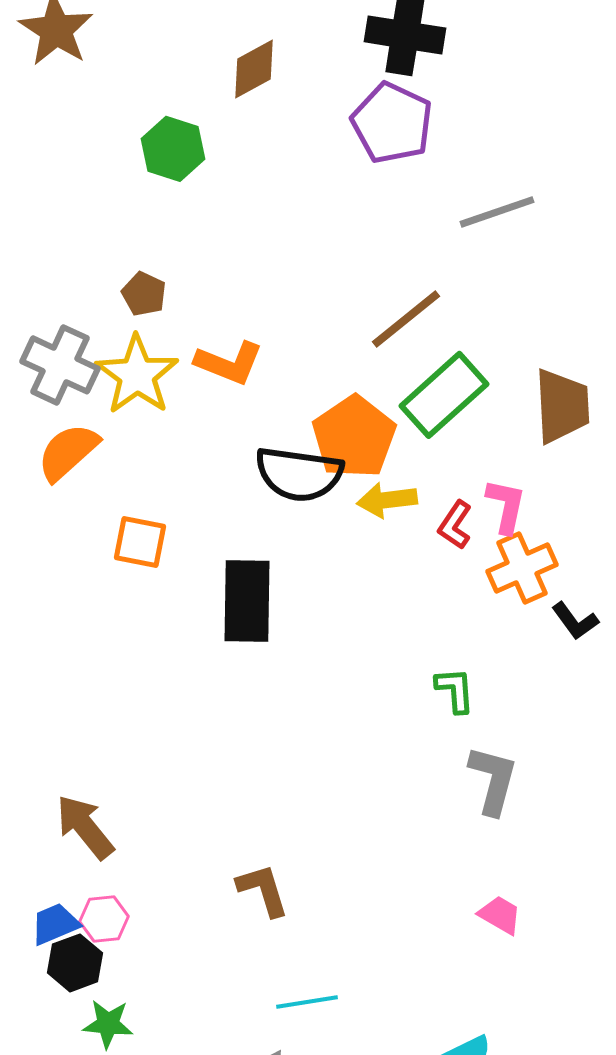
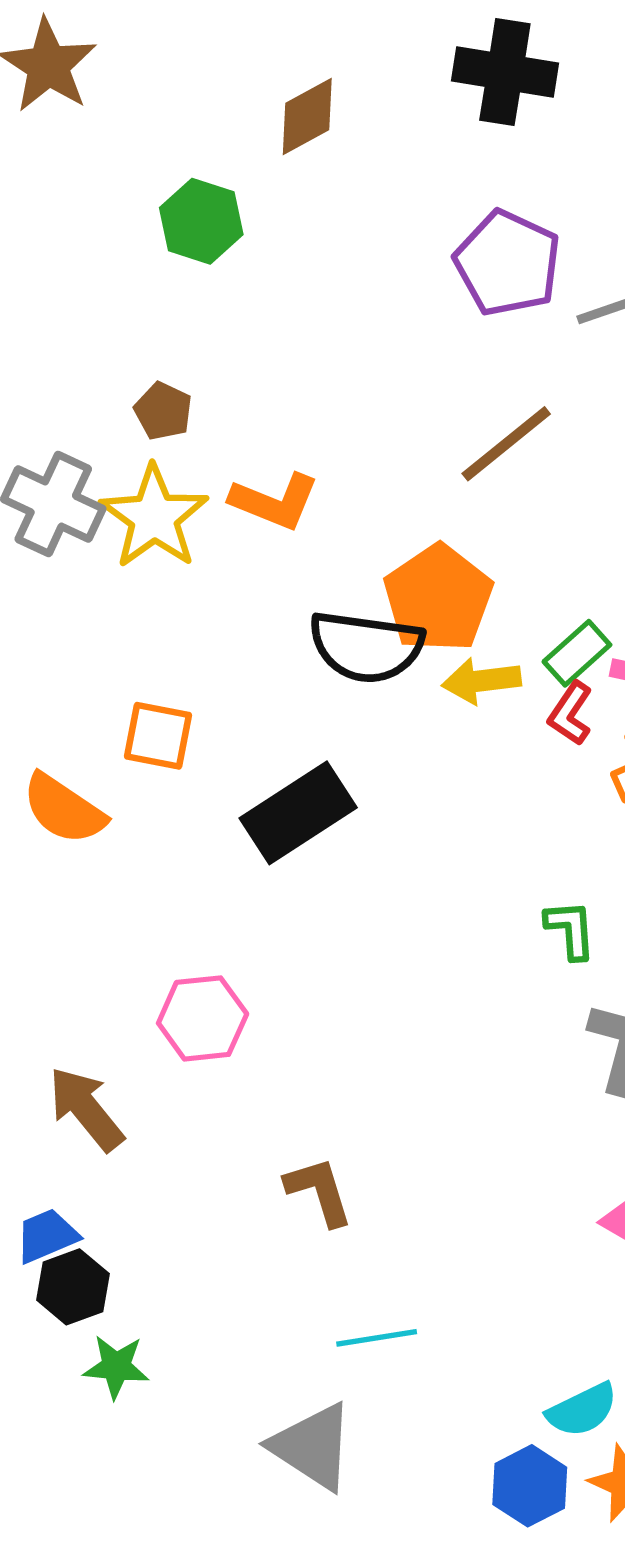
purple pentagon: (392, 123) -> (508, 263), moved
green rectangle: (444, 395) -> (577, 653), moved, size x0.6
orange semicircle: (68, 452) -> (64, 809), moved, turned -104
black rectangle: (247, 601) -> (298, 813), turned 56
pink hexagon: (104, 919) -> (203, 1018), moved, size x1.4

